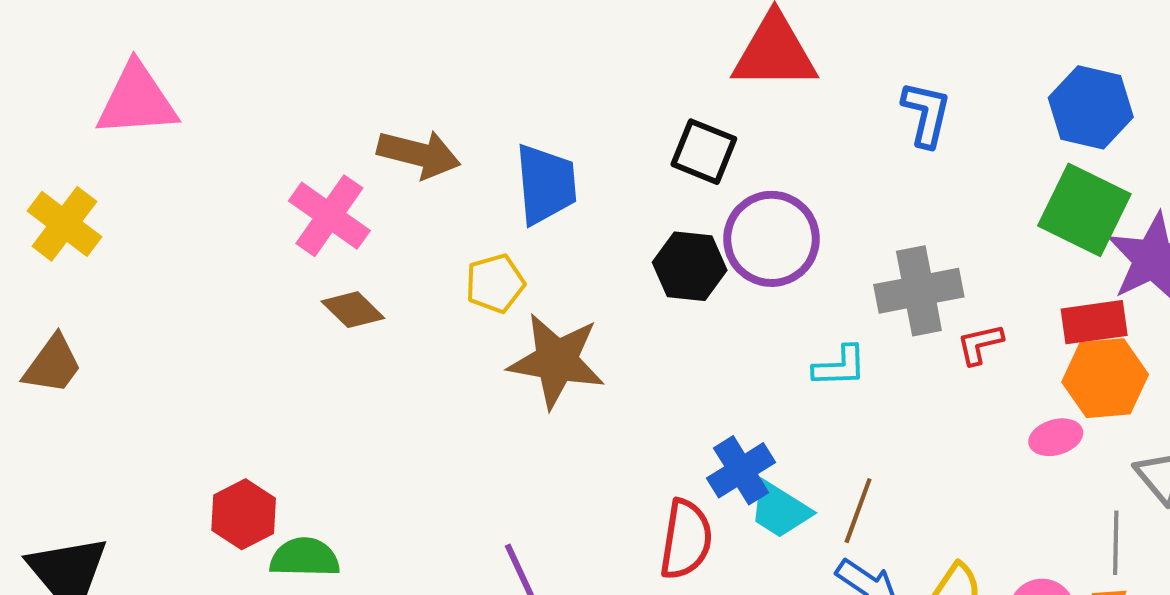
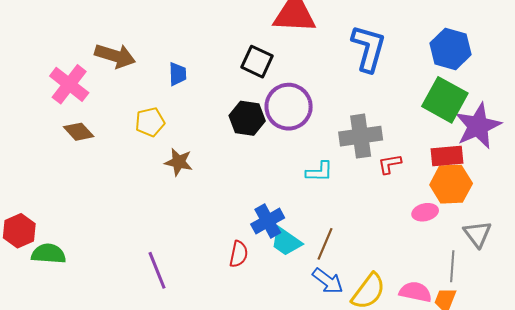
blue L-shape: (926, 114) -> (369, 48), size x1.4
blue trapezoid: (546, 184) -> (178, 74), size x0.6
brown star: (557, 361) -> (179, 162), size x0.6
red semicircle: (686, 539) -> (239, 254), size x0.7

